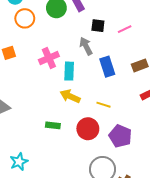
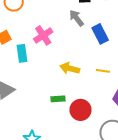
cyan rectangle: (69, 71) -> (22, 53), moved
red circle: (88, 129) -> (81, 110), moved

